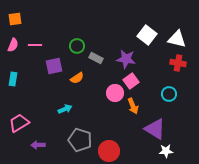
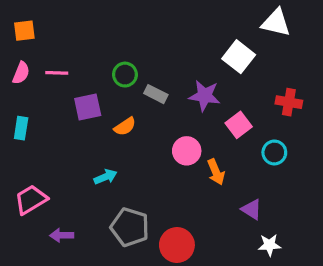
white triangle: (177, 39) -> (276, 23), moved
pink square: (131, 81) -> (239, 125), moved
purple triangle: (155, 129) -> (252, 209), size x0.6

